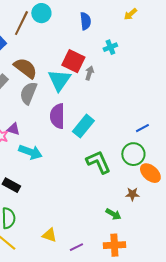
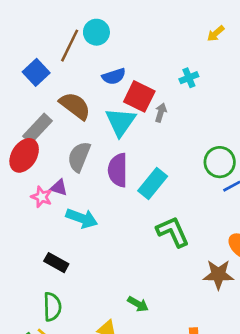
blue semicircle: (85, 21) -> (114, 76), moved, turned 78
gray semicircle: (28, 93) -> (79, 157), moved
green circle: (133, 154) -> (220, 162), moved
brown star: (132, 194) -> (218, 275), size x1.6
green arrow: (113, 214) -> (138, 304), moved

